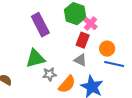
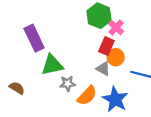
purple rectangle: (40, 25) -> (34, 38), moved
orange circle: (107, 49) -> (116, 57), moved

